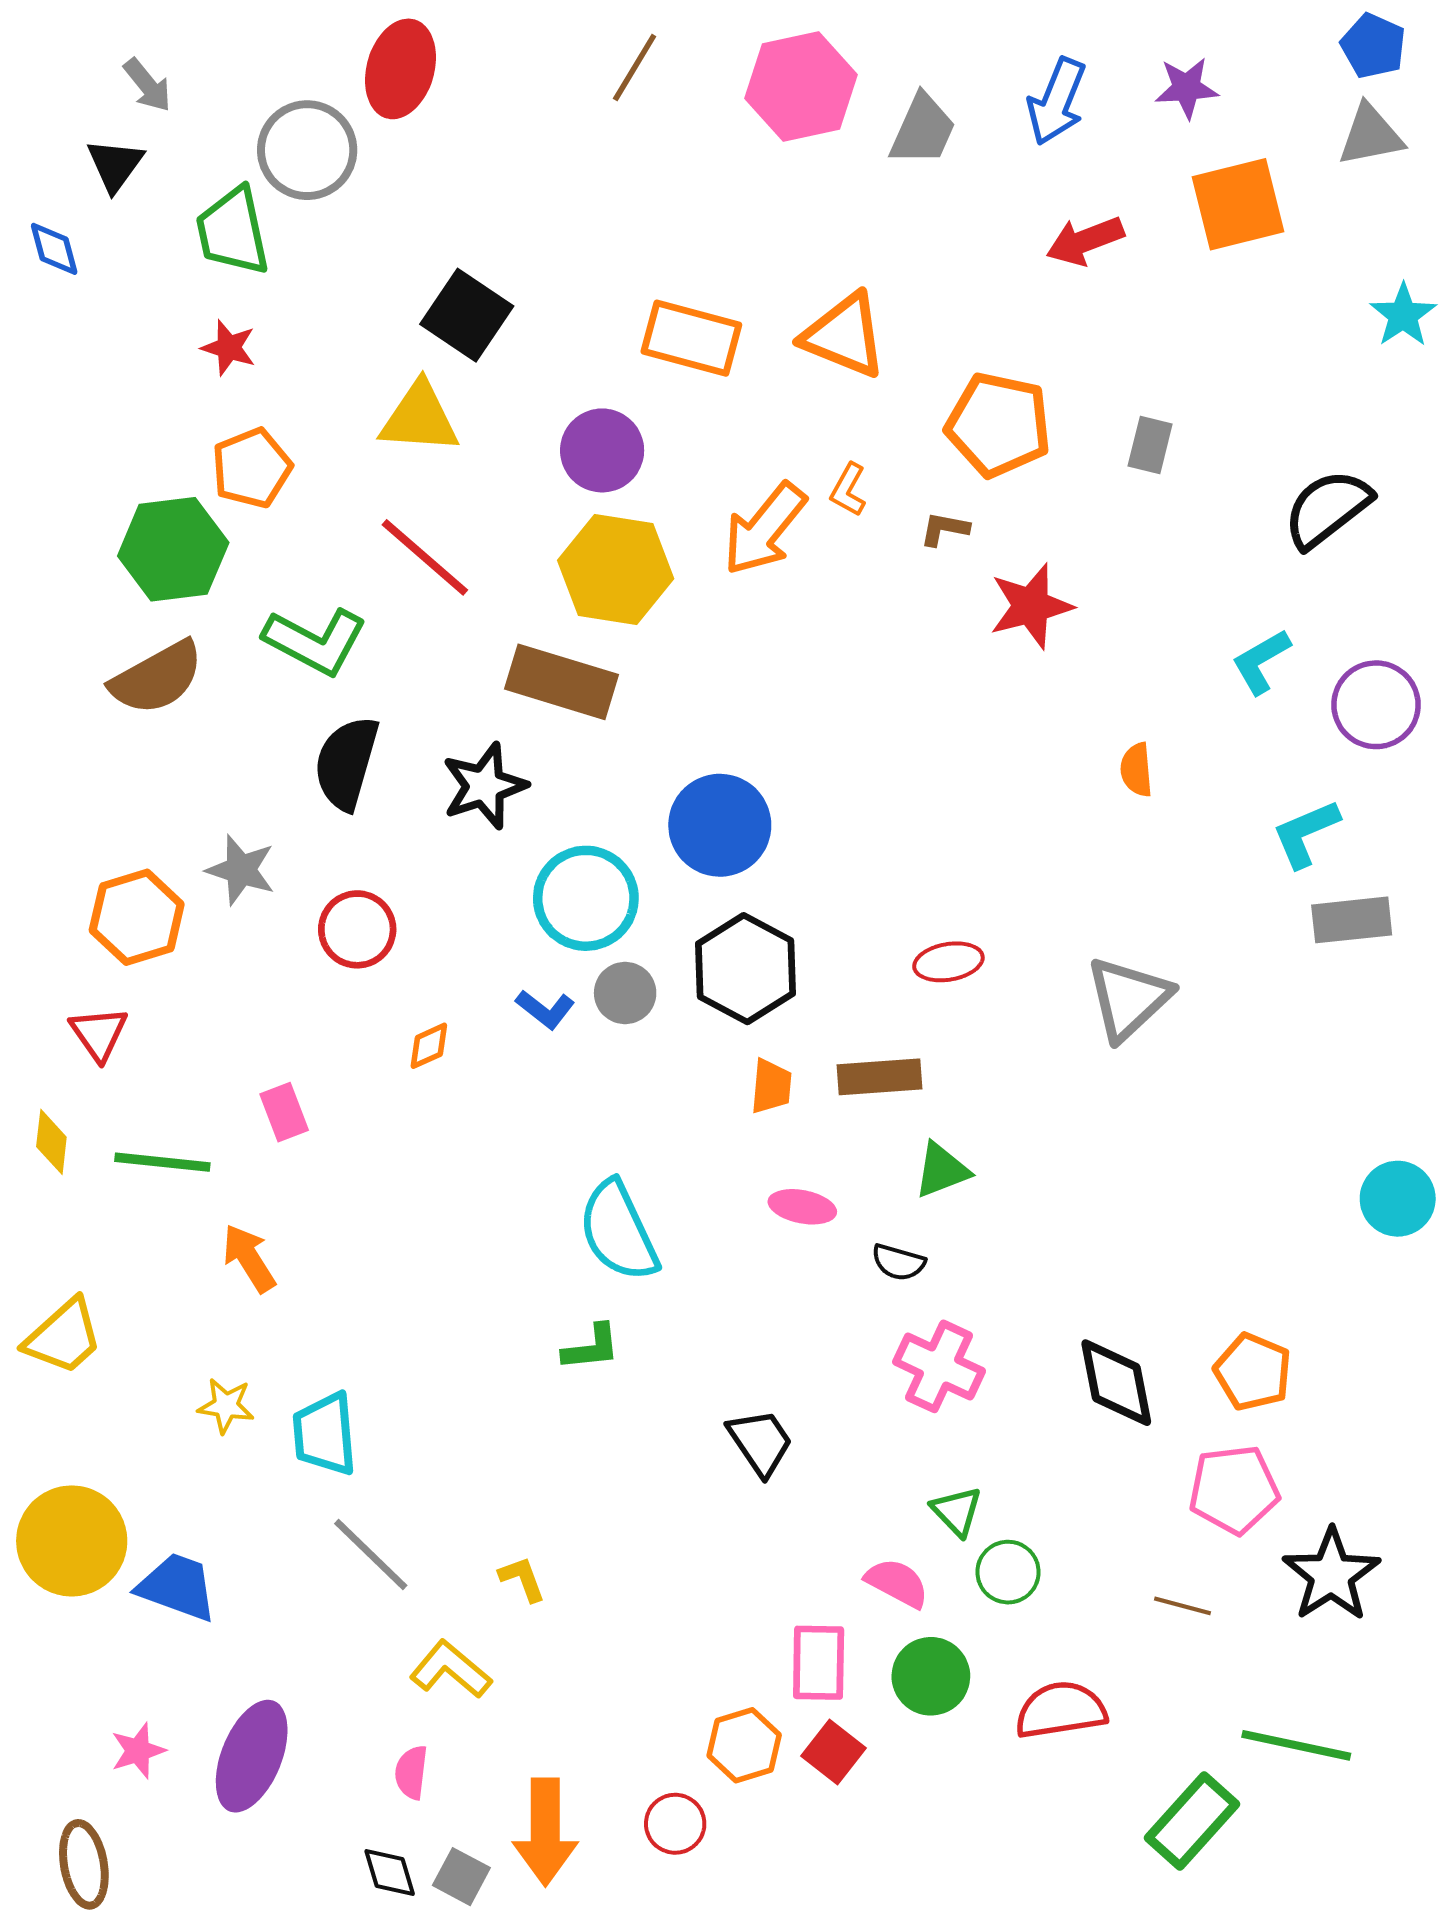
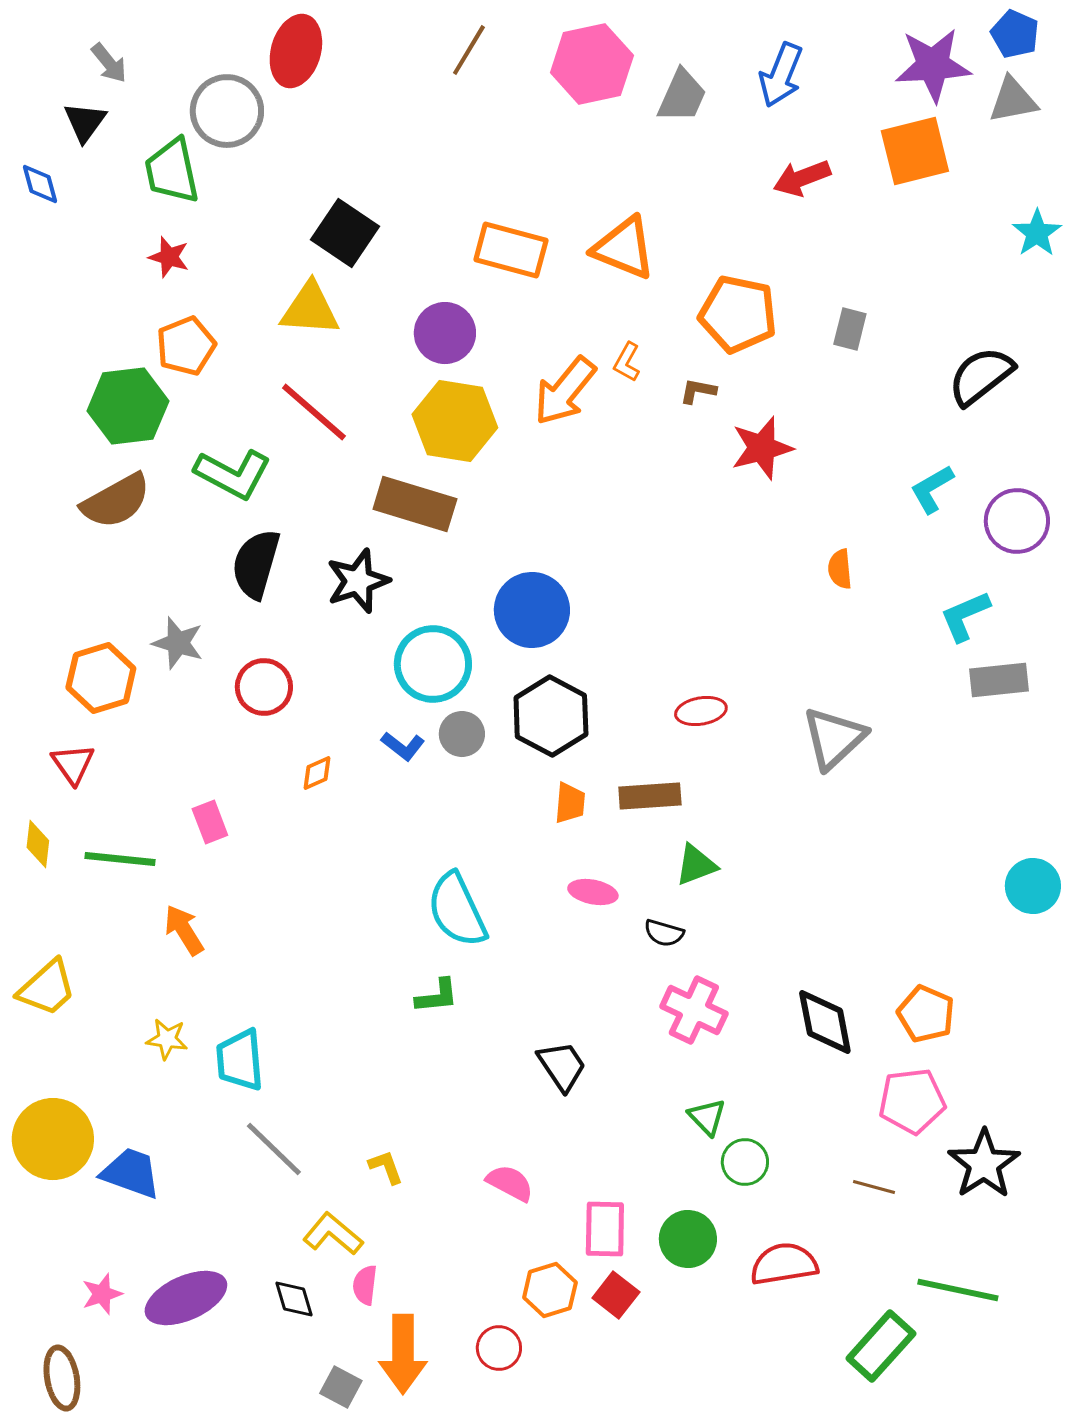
purple star: (1187, 88) -> (933, 65), moved, size x1.6
pink semicircle: (897, 1583) -> (510, 1183), moved
purple ellipse: (252, 1756) -> (186, 1298), turned 44
pink semicircle: (411, 1772) -> (365, 1285), moved
black diamond: (390, 1872) -> (294, 1299), moved

